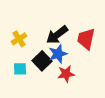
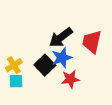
yellow cross: (19, 39) -> (14, 65), moved
cyan square: (20, 69) -> (16, 81), moved

